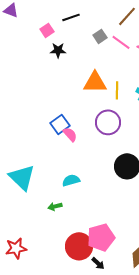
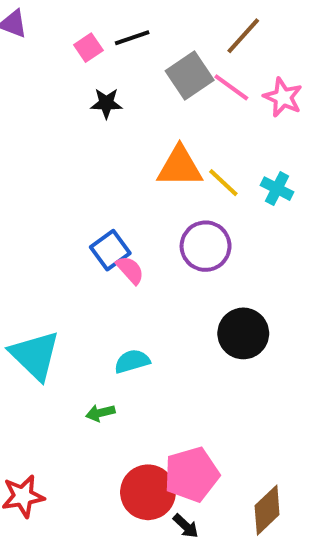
pink square: (47, 30) -> (88, 48), moved
gray square: (100, 36) -> (190, 75), size x1.6
yellow line: (117, 90) -> (223, 183), turned -48

